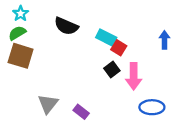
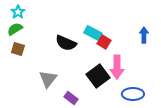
black semicircle: (66, 26) -> (66, 43), moved
brown square: (21, 56) -> (18, 49), size x0.6
black square: (112, 69) -> (98, 76), moved, size x1.6
gray triangle: (48, 104) -> (48, 79), moved

